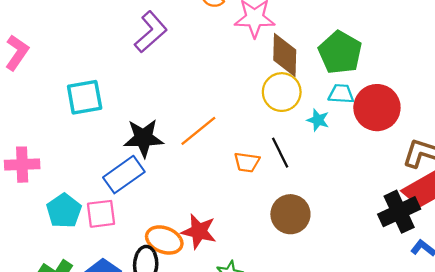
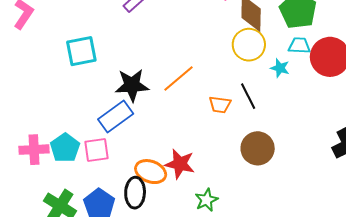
pink cross: (22, 165) -> (34, 150), moved

